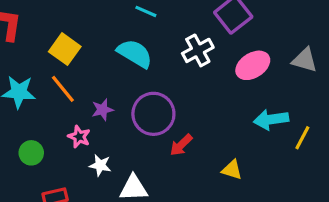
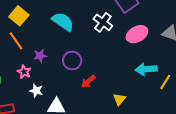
white cross: (198, 50) -> (103, 22), turned -30
purple circle: (153, 114) -> (72, 61), size x0.7
yellow triangle: (232, 170) -> (119, 99), turned 48

